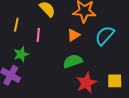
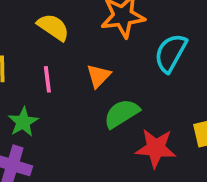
orange triangle: (74, 35) -> (98, 76), moved
red star: (86, 83) -> (156, 148), turned -30

